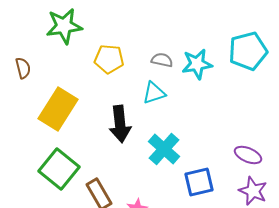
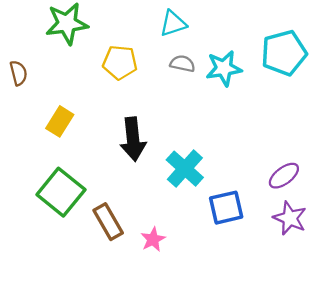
cyan triangle: (154, 93) -> (173, 23), moved
yellow rectangle: (58, 109) -> (60, 121), size x0.6
purple ellipse: (248, 155) -> (284, 176), turned -60

